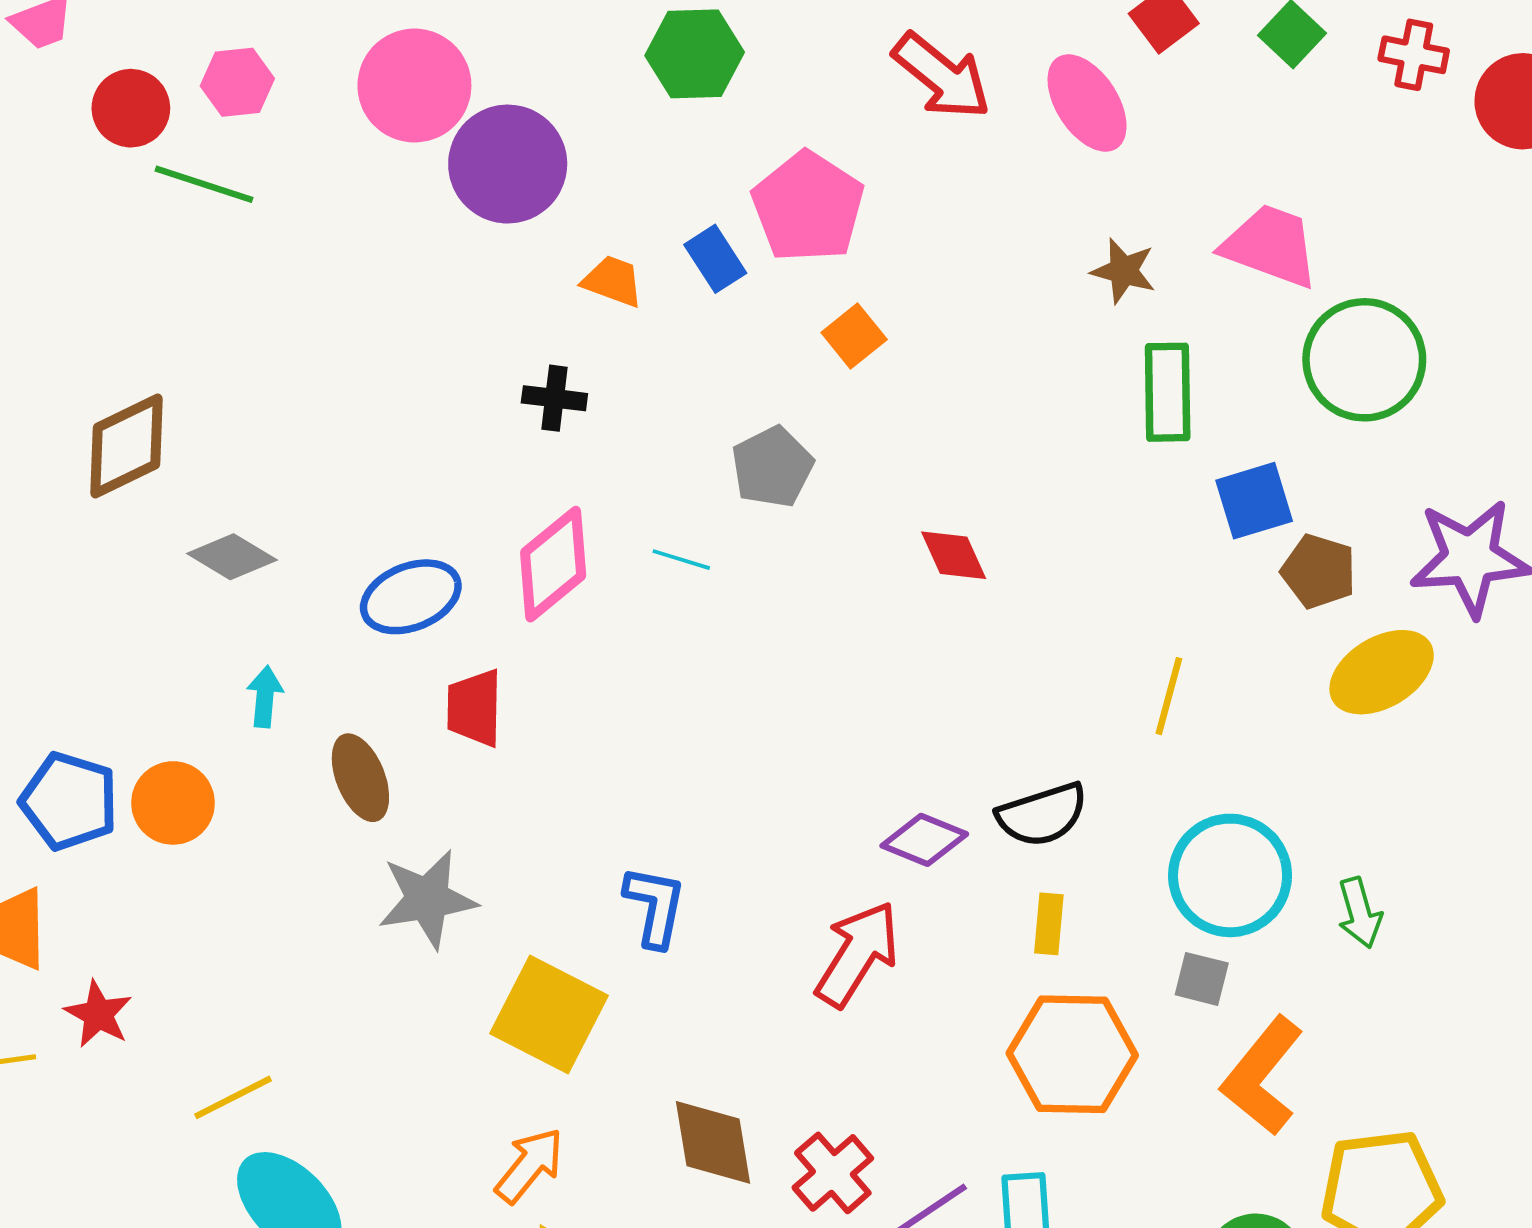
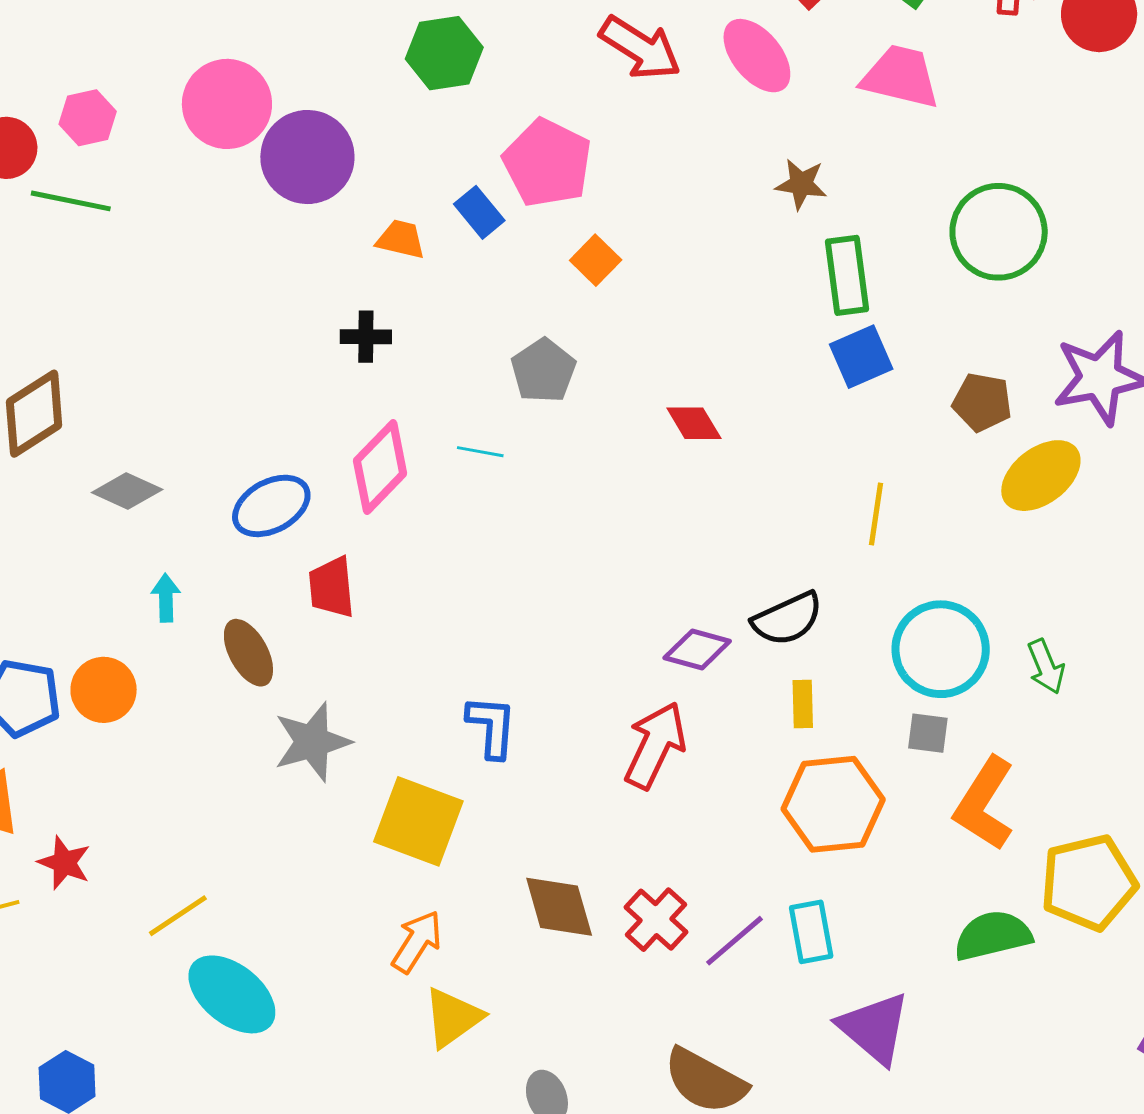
pink trapezoid: (1270, 246) -> (901, 77), moved
blue square: (1254, 501) -> (861, 357), moved

